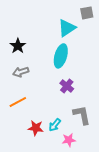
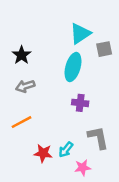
gray square: (87, 13) -> (104, 49), moved
purple cross: (67, 86) -> (80, 103), turned -32

